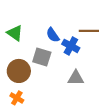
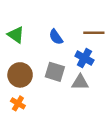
blue cross: (71, 46) -> (84, 58), moved
gray square: (42, 57) -> (55, 72), moved

